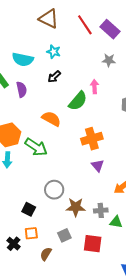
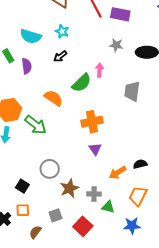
purple rectangle: (110, 29) -> (120, 14), turned -36
brown star: (76, 207) -> (69, 188), turned -30
red square: (93, 244) -> (83, 226), turned 30

